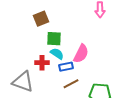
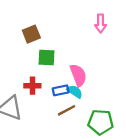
cyan semicircle: (57, 54) -> (75, 92), moved
pink semicircle: (81, 54) -> (78, 75), turned -48

